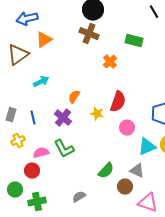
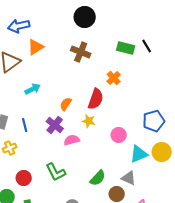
black line: (154, 12) -> (147, 46), moved
brown cross: (89, 34) -> (81, 52), moved
orange cross: (110, 62) -> (114, 78), moved
red semicircle: (118, 102) -> (96, 99), moved
green L-shape: (64, 149) -> (56, 172), moved
pink semicircle: (41, 153) -> (72, 140), moved

